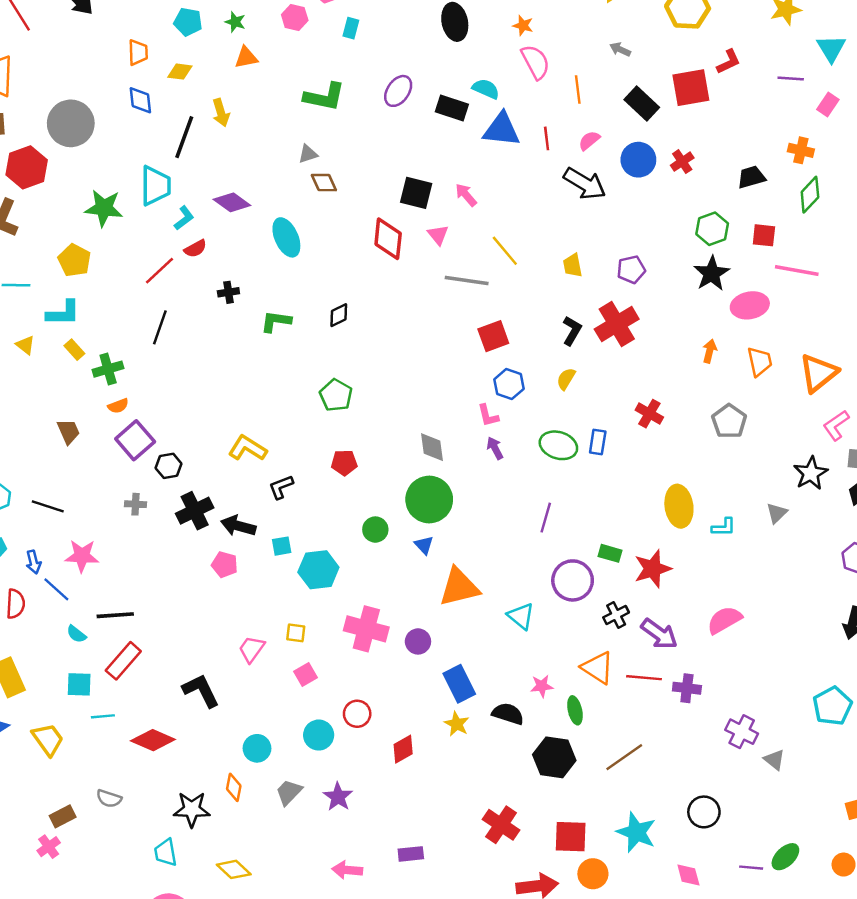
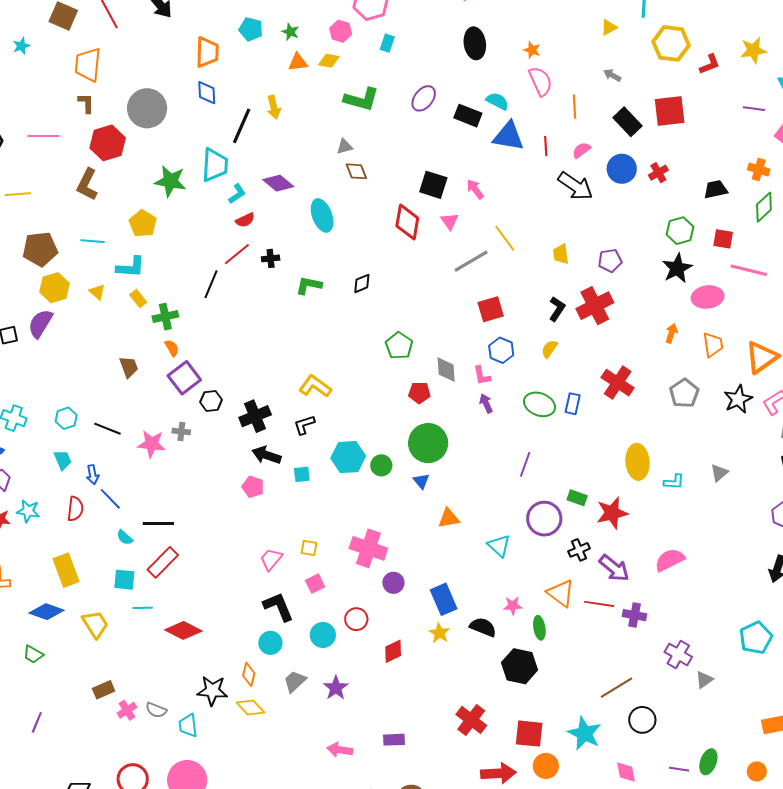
orange trapezoid: (138, 52) -> (207, 52), size x1.4
red L-shape: (729, 62) -> (710, 64), moved
yellow diamond: (180, 72) -> (329, 61), moved
red line: (160, 271) -> (237, 254), moved
gray line: (467, 280) -> (471, 261), turned -42
green pentagon: (336, 395) -> (399, 346), moved
orange semicircle: (118, 406) -> (172, 348), turned -102
red cross: (649, 414) -> (618, 383), size x1.4
gray diamond: (432, 447) -> (446, 370), moved
yellow L-shape: (248, 448) -> (315, 386), moved
red pentagon: (344, 463) -> (419, 393), moved
black star: (811, 473) -> (738, 399), moved
black cross: (195, 511) -> (255, 416), moved
pink star: (82, 556) -> (151, 444), moved
cyan hexagon: (318, 570) -> (348, 457), moved
orange triangle: (459, 587) -> (449, 518), size x0.6
purple circle: (418, 641) -> (393, 583), moved
black L-shape: (201, 691) -> (278, 607), moved
brown line: (624, 757) -> (617, 688), moved
gray triangle: (774, 760) -> (704, 680), turned 42
gray semicircle: (109, 799) -> (156, 710), moved
pink cross: (49, 847) -> (127, 710), moved
green ellipse: (785, 857) -> (708, 762), turned -30
yellow diamond: (234, 869) -> (250, 707), moved

